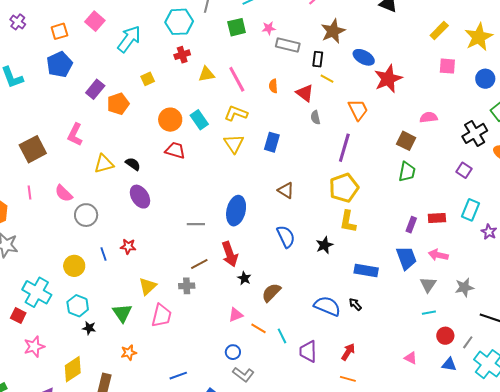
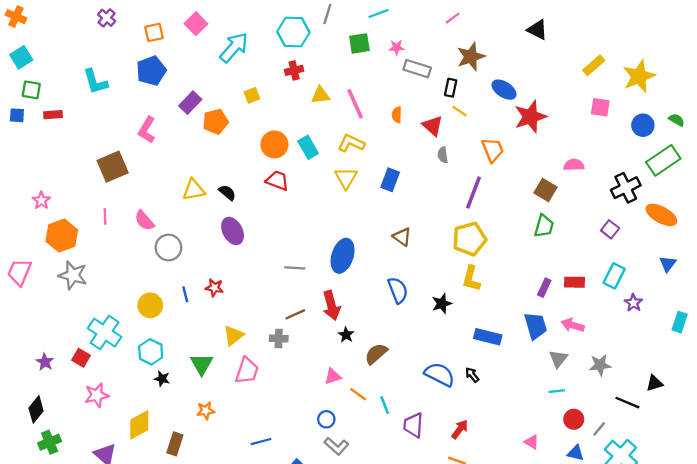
pink L-shape: (75, 135) -> (147, 130), moved

